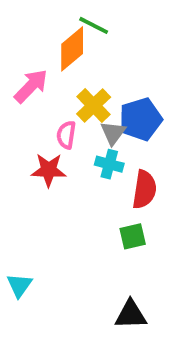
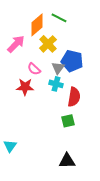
green line: (94, 25) -> (59, 18), moved
yellow cross: (94, 106) -> (48, 44), moved
blue pentagon: (140, 119) -> (72, 61), turned 30
pink semicircle: (66, 135) -> (34, 69), turned -56

